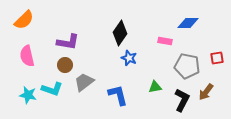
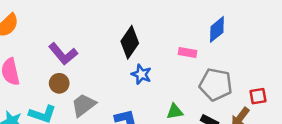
blue diamond: (188, 23) -> (217, 29), turned -40
purple L-shape: (68, 42) -> (63, 54), turned 40
red square: (217, 58) -> (258, 96), moved

